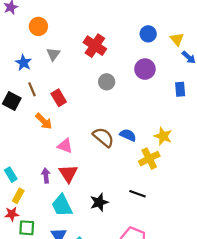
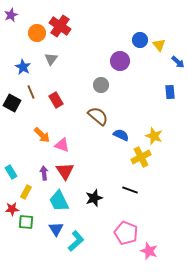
yellow triangle: (177, 39) -> (159, 45), moved
red cross: (95, 46) -> (60, 26), moved
purple circle: (145, 69) -> (120, 61), moved
orange arrow: (44, 121) -> (42, 135), moved
brown semicircle: (103, 137) -> (98, 116), moved
yellow rectangle: (18, 196) -> (26, 192), moved

